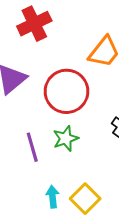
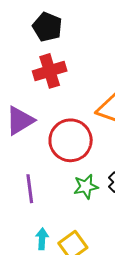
green star: (66, 139) -> (86, 187), moved

